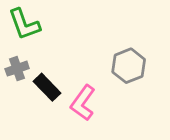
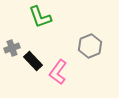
green L-shape: (24, 24) -> (40, 17), moved

